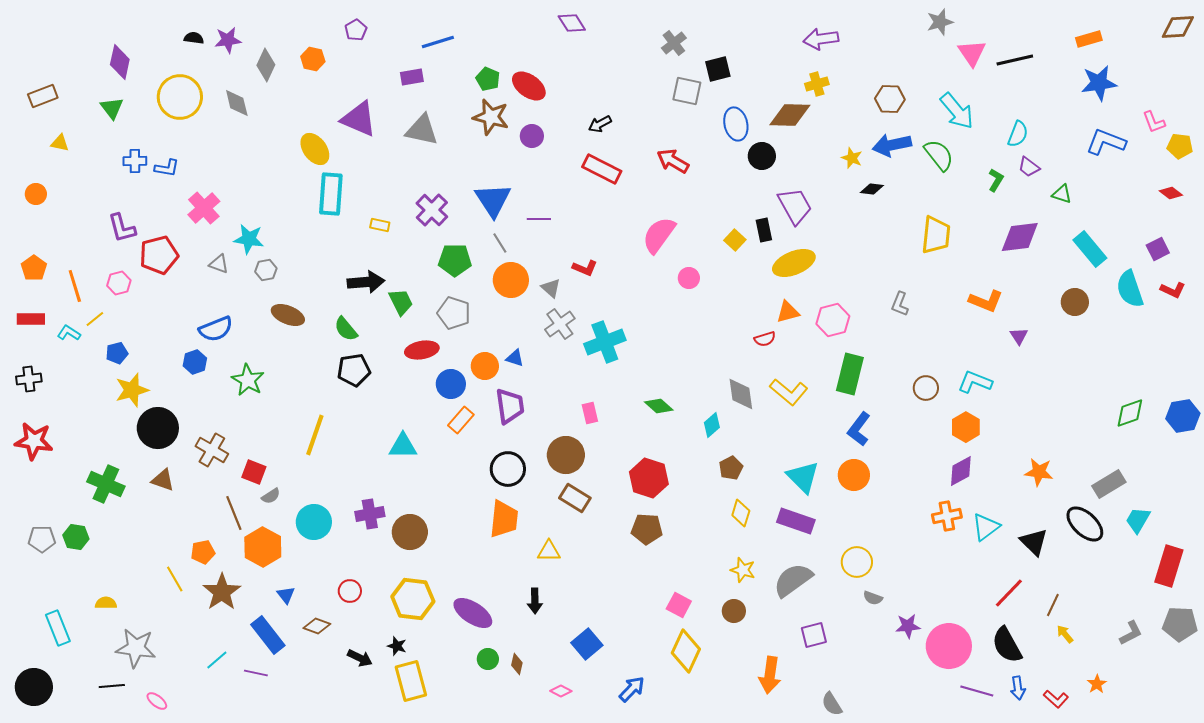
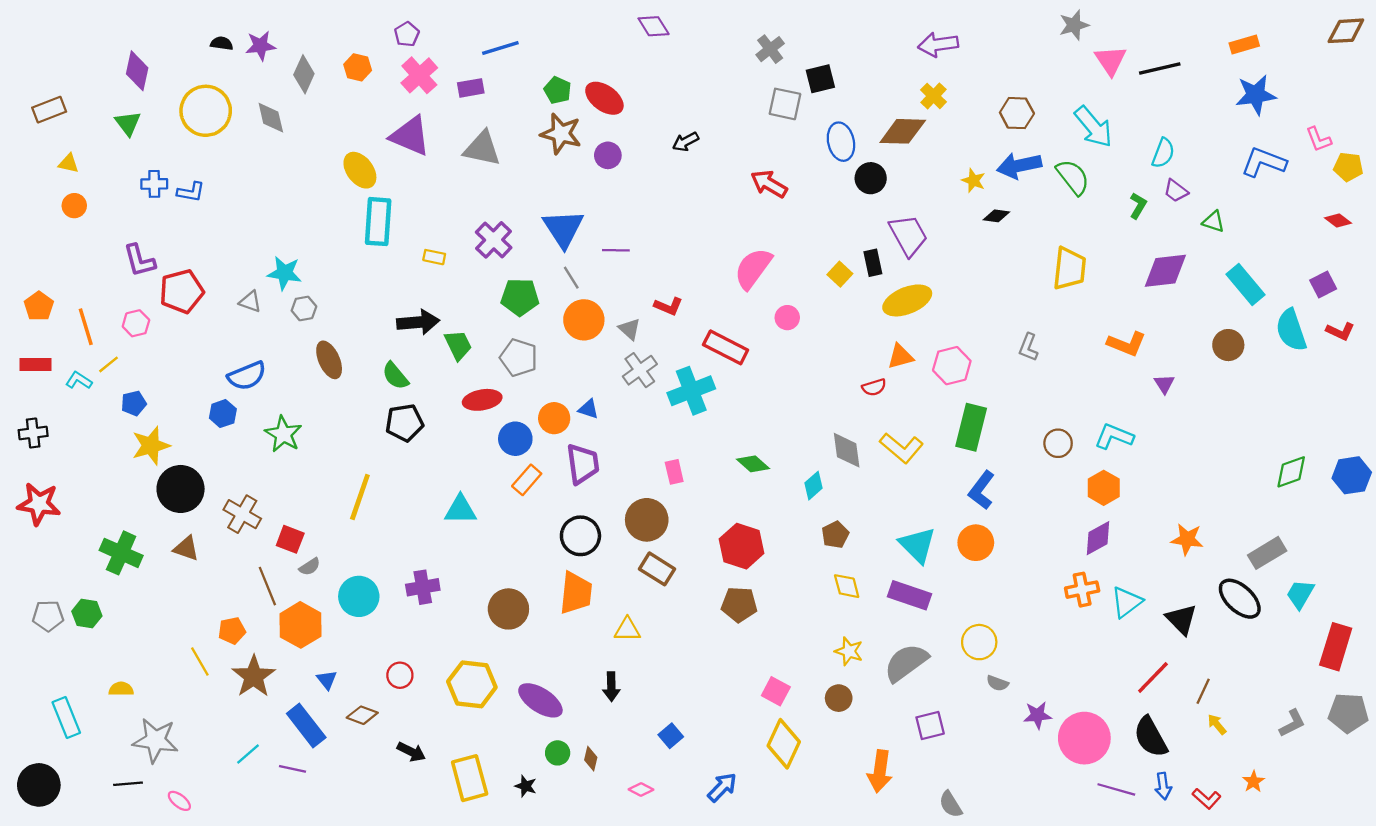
yellow cross: (817, 84) -> (933, 96), turned -30
red rectangle: (602, 169) -> (726, 347), moved
orange circle: (36, 194) -> (74, 206), moved
pink cross: (204, 208) -> (419, 75), moved
brown ellipse: (288, 315) -> (329, 360), turned 44
yellow diamond: (741, 513) -> (847, 586), turned -32
brown circle: (410, 532) -> (508, 609), moved
blue square: (587, 644) -> (671, 736), size x0.7
black star: (397, 646) -> (526, 786), moved

